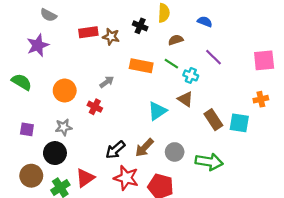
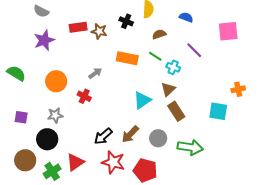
purple star: (38, 45) -> (44, 40), moved
pink square: (264, 60) -> (228, 31), moved
brown triangle: (185, 99) -> (168, 89), turned 42
brown rectangle: (213, 120) -> (176, 111), moved

